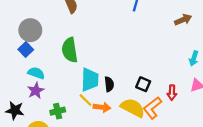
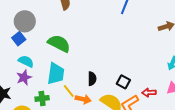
green semicircle: (70, 50) -> (59, 43), turned 120
cyan trapezoid: (90, 80) -> (56, 74), moved
red arrow: (172, 93) -> (149, 92), turned 80

